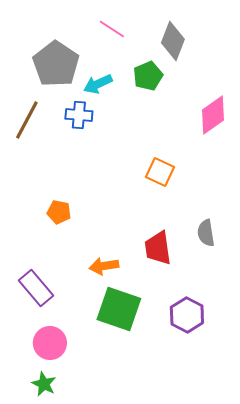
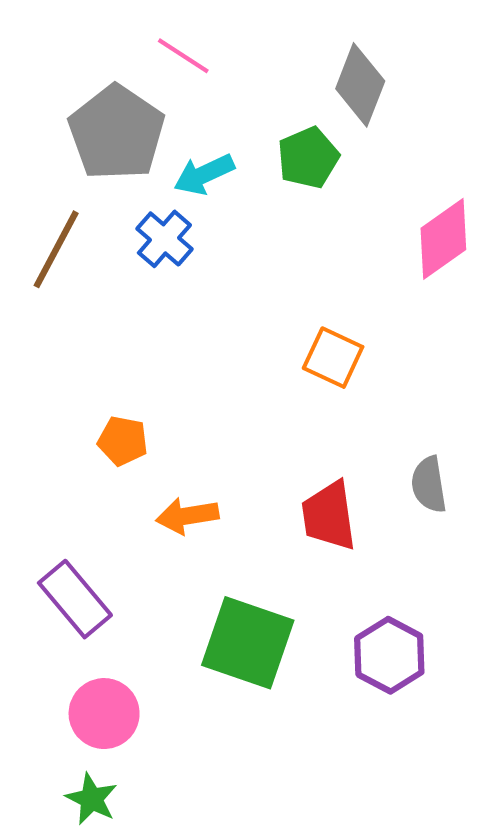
pink line: (112, 29) -> (183, 56), moved
blue cross: (79, 115) -> (164, 239), turned 36
orange arrow: (104, 266) -> (187, 516), moved

